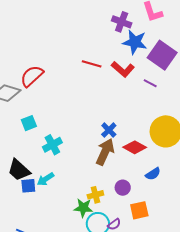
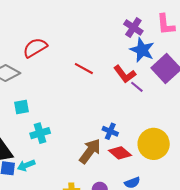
red line: (92, 64) -> (84, 69), moved
red semicircle: (32, 76) -> (35, 48), moved
purple line: (150, 83) -> (137, 87), moved
blue cross: (109, 130) -> (110, 131), moved, turned -35

